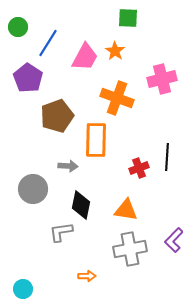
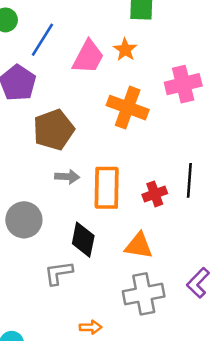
orange rectangle: (96, 140) -> (107, 188), moved
gray arrow: (68, 166) -> (67, 177), moved

